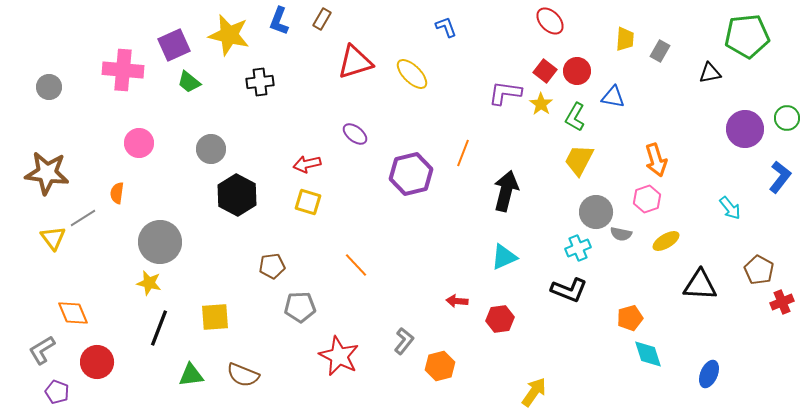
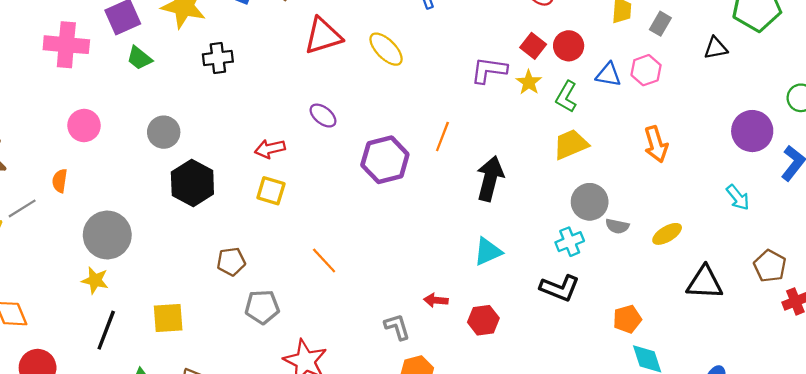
purple circle: (745, 129) -> (752, 131), moved
yellow trapezoid: (579, 160) -> (571, 144), turned 40
pink hexagon: (647, 199) -> (646, 70), moved
gray L-shape: (404, 341) -> (397, 327), moved, turned -56

